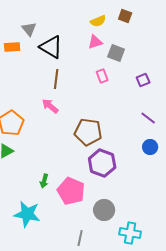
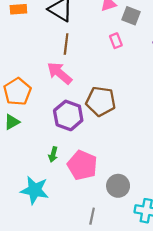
pink arrow: (50, 106) -> (60, 73), size x1.4
purple hexagon: (102, 163) -> (68, 115), moved

